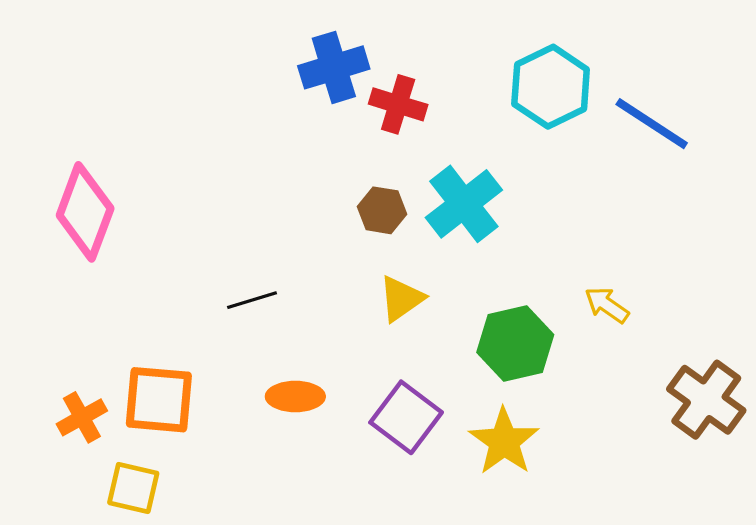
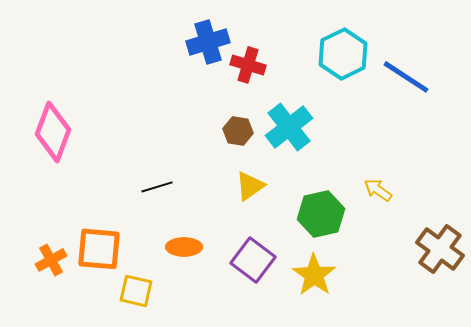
yellow square: (133, 488) -> (136, 291), moved

